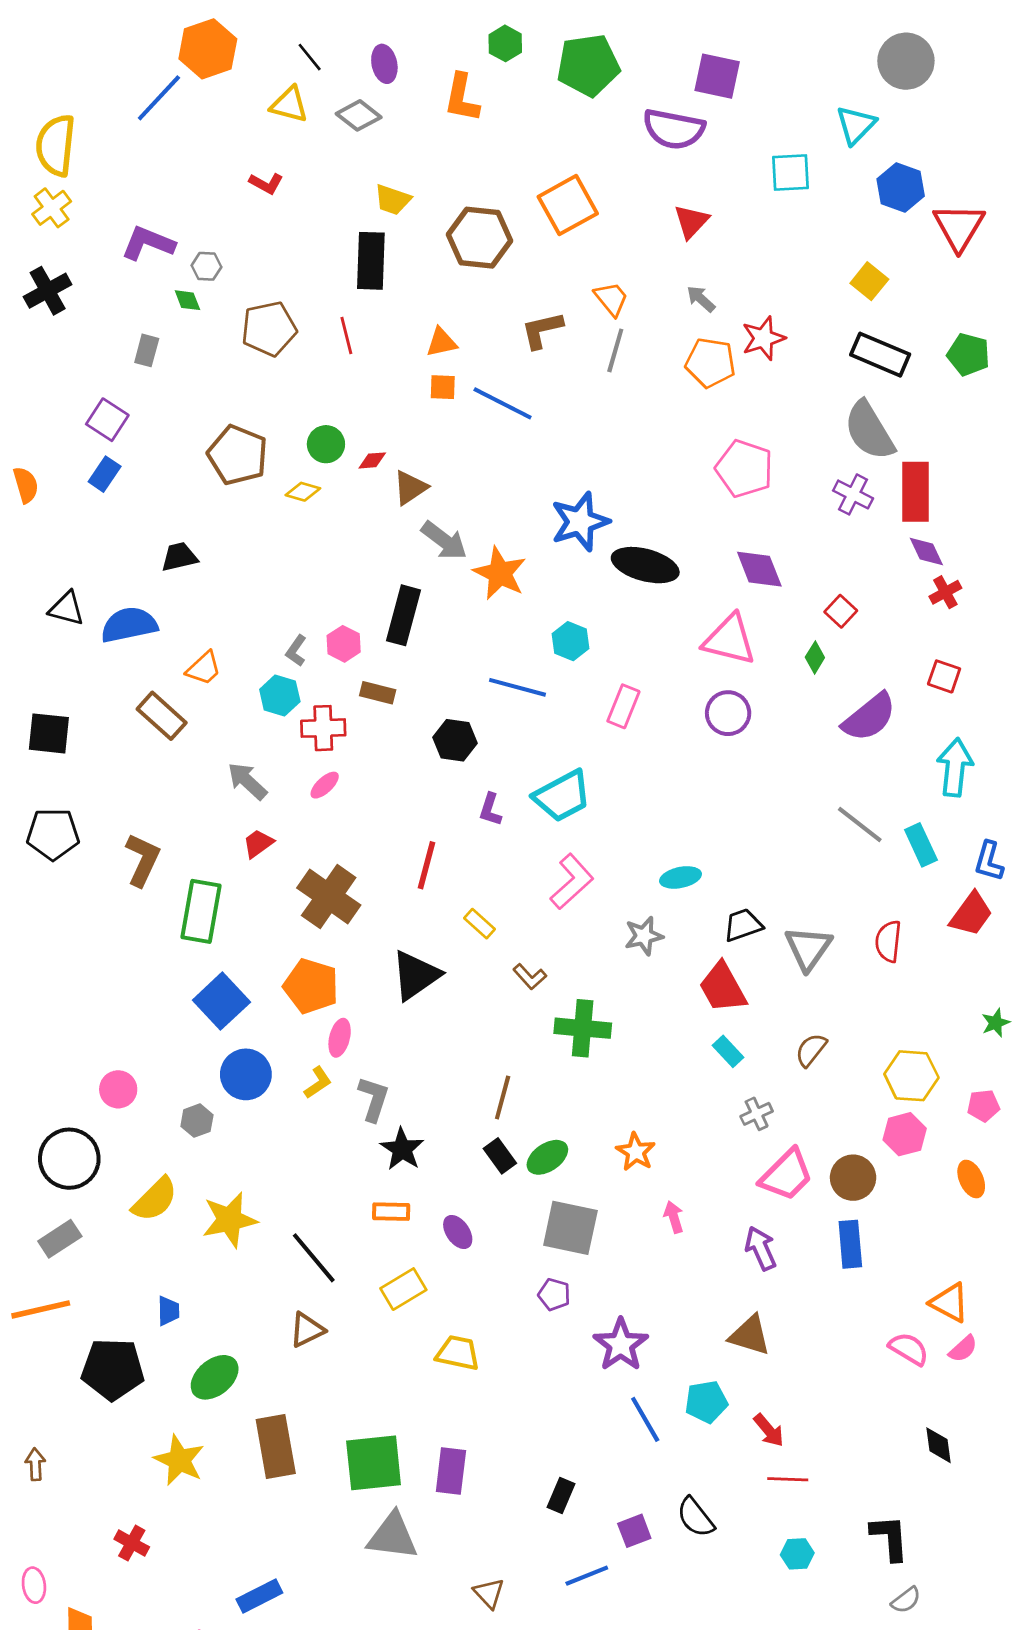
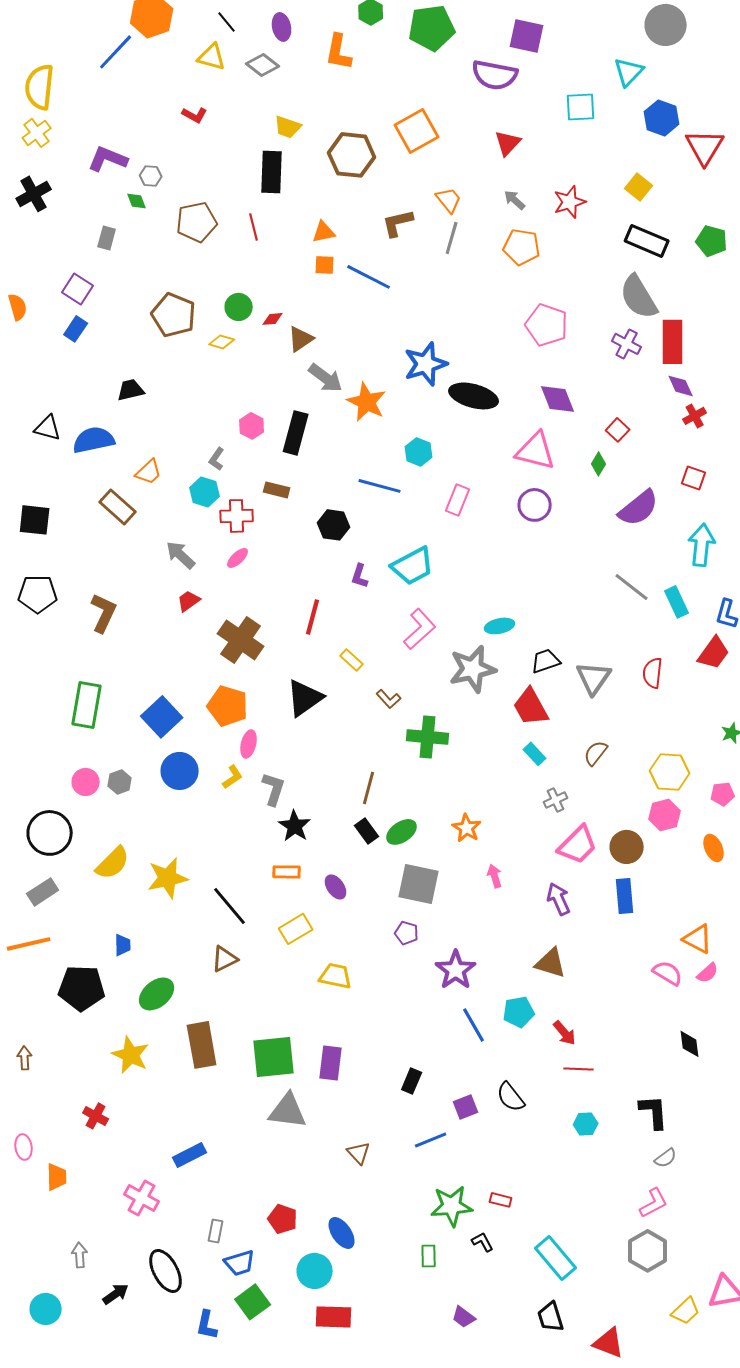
red star: (763, 338) -> (570, 202), moved
orange semicircle: (26, 485) -> (18, 307), moved
pink hexagon: (344, 644) -> (252, 426), moved
green rectangle: (201, 911) -> (87, 705), moved
gray star: (644, 936) -> (473, 669), size x1.6
gray hexagon: (197, 1121) -> (120, 782), moved

